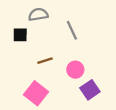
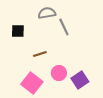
gray semicircle: (38, 15) -> (47, 13), moved
pink circle: (75, 70) -> (59, 73), moved

